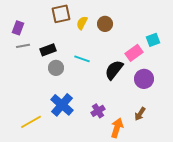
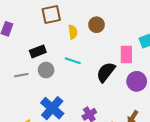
yellow semicircle: (82, 23) -> (73, 32), moved, turned 144
gray line: (23, 46) -> (21, 75), moved
pink rectangle: (134, 53) -> (126, 55), turned -54

